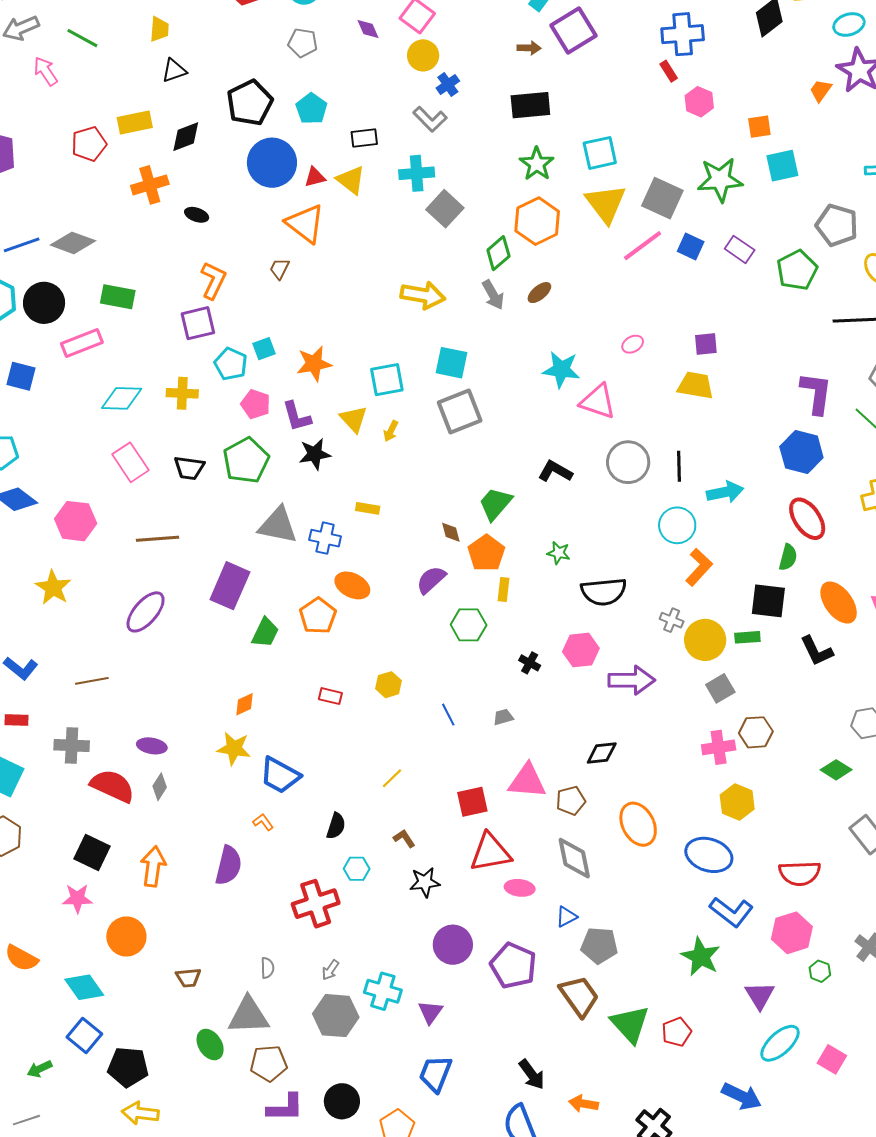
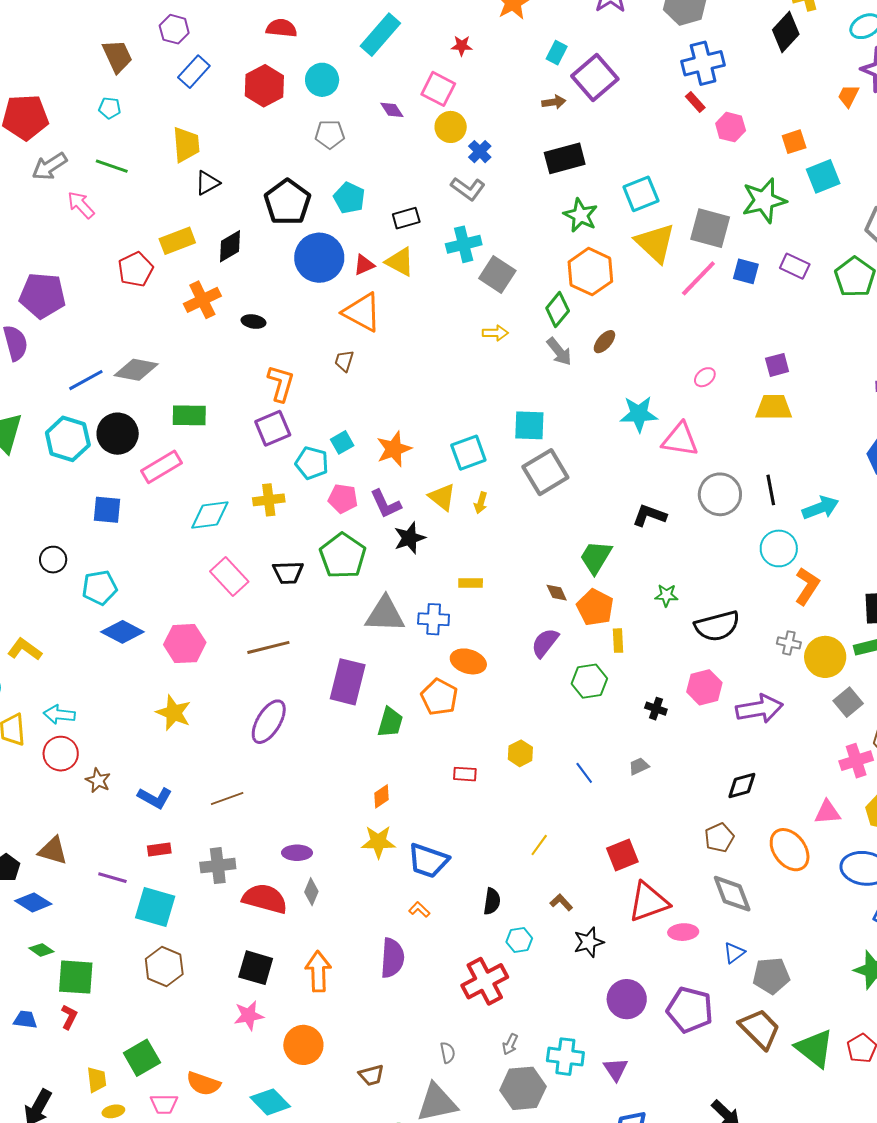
yellow trapezoid: (159, 29) -> (186, 145), size x1.4
yellow arrow: (423, 295) -> (495, 333), moved, size x0.6
pink triangle: (527, 781) -> (827, 812), moved, size x0.7

